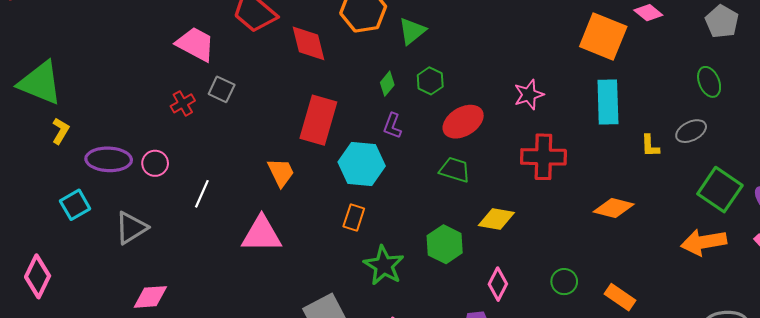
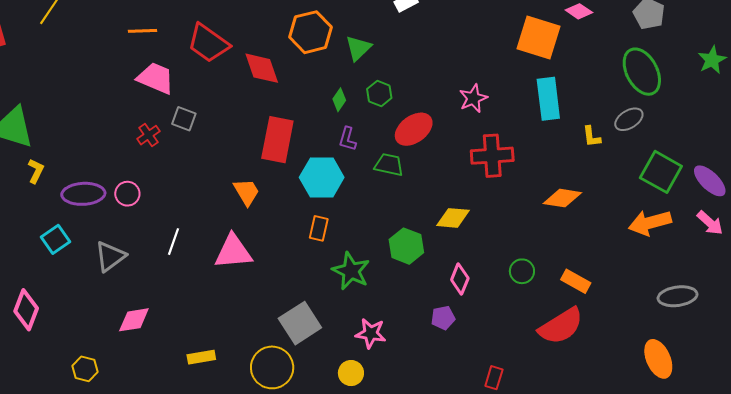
green ellipse: (709, 82) -> (642, 72), size x1.6
green trapezoid: (455, 170) -> (389, 165), moved
white line: (202, 194) -> (173, 242), moved

